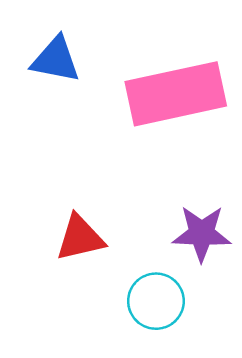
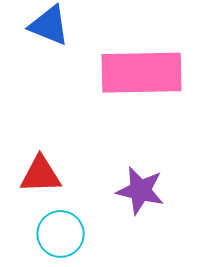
cyan circle: (156, 301) -> (61, 234), moved

